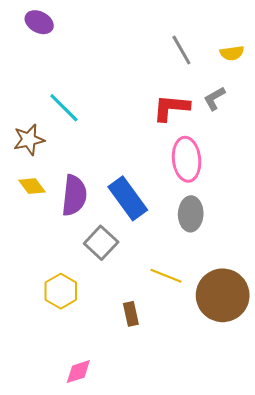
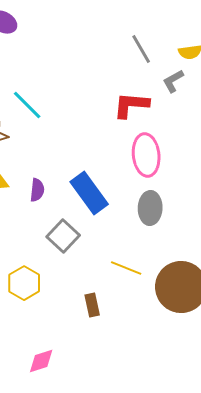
gray L-shape: (214, 98) -> (173, 81), moved
purple semicircle: (74, 195) -> (37, 190), size x0.6

